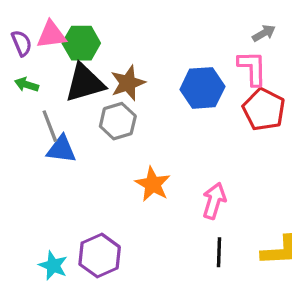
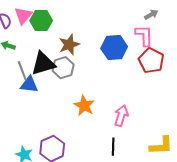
pink triangle: (51, 35) -> (23, 16), turned -42
black triangle: (85, 83) -> (43, 64), moved
black line: (219, 252) -> (113, 147), moved

